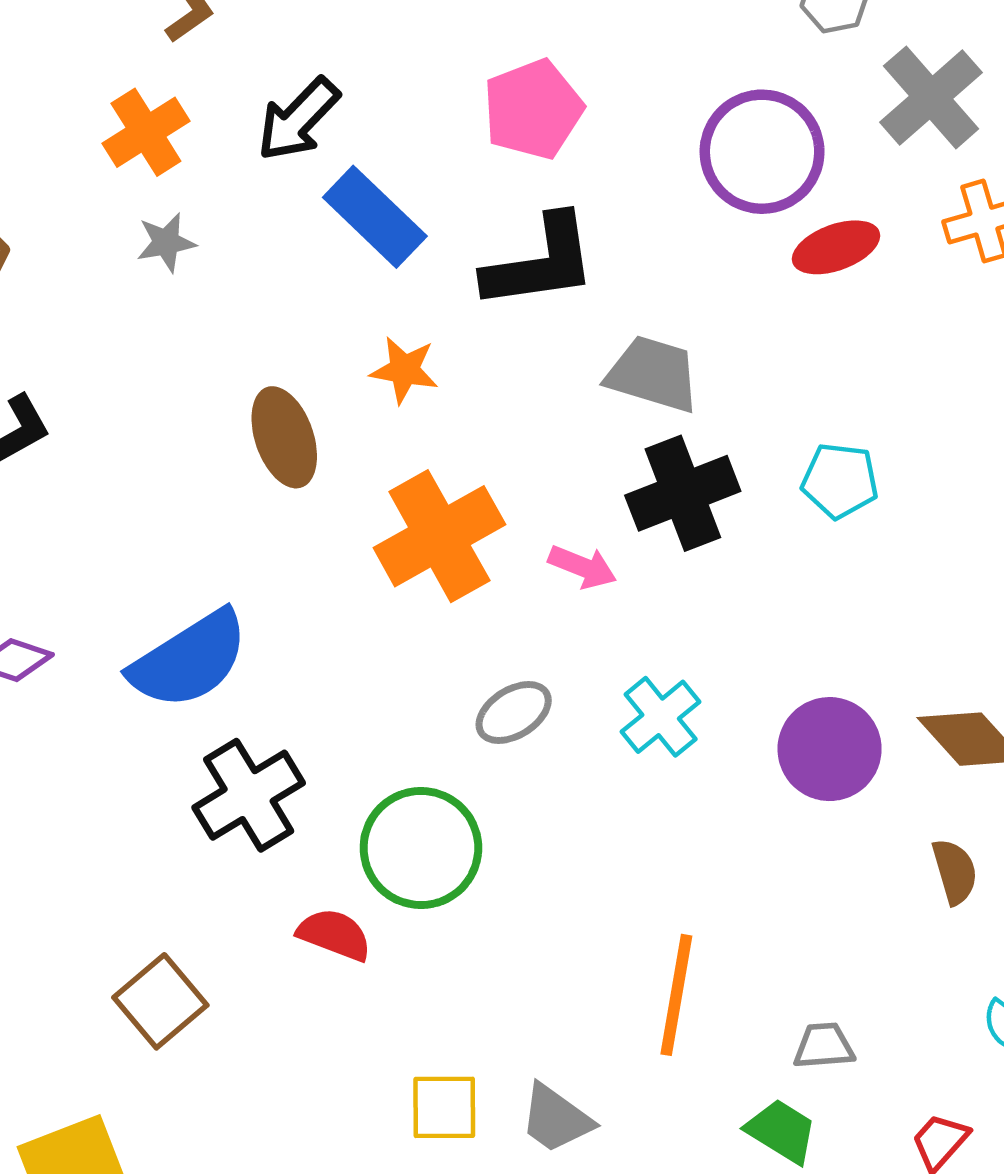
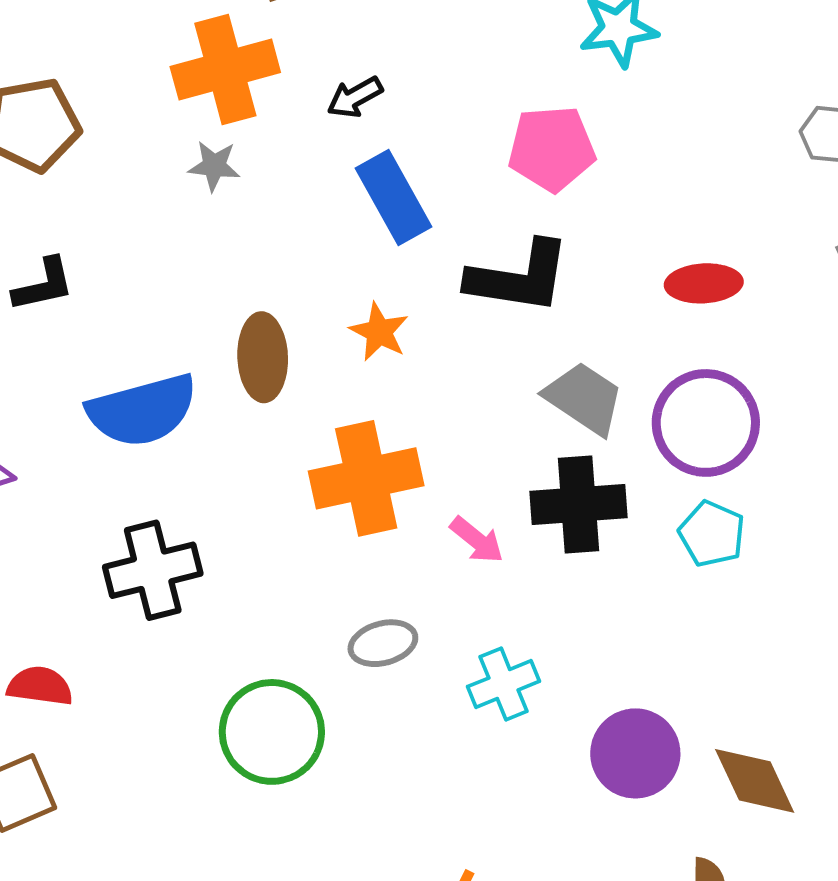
black arrow: (298, 119) -> (355, 97), size x0.7
orange cross: (146, 132) -> (225, 69), size x1.4
purple circle: (762, 152) -> (706, 423), moved
red ellipse: (836, 247) -> (704, 283), moved
blue semicircle: (189, 660) -> (142, 410), moved
black cross: (249, 795) -> (153, 570), moved
red semicircle: (334, 935) -> (40, 686), moved, turned -30

